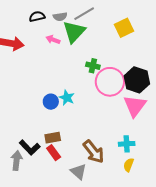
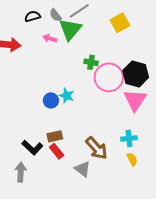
gray semicircle: (60, 17) -> (55, 15), turned 64
gray arrow: (17, 160) -> (21, 172), moved
yellow semicircle: (129, 165) -> (132, 159), turned 136

